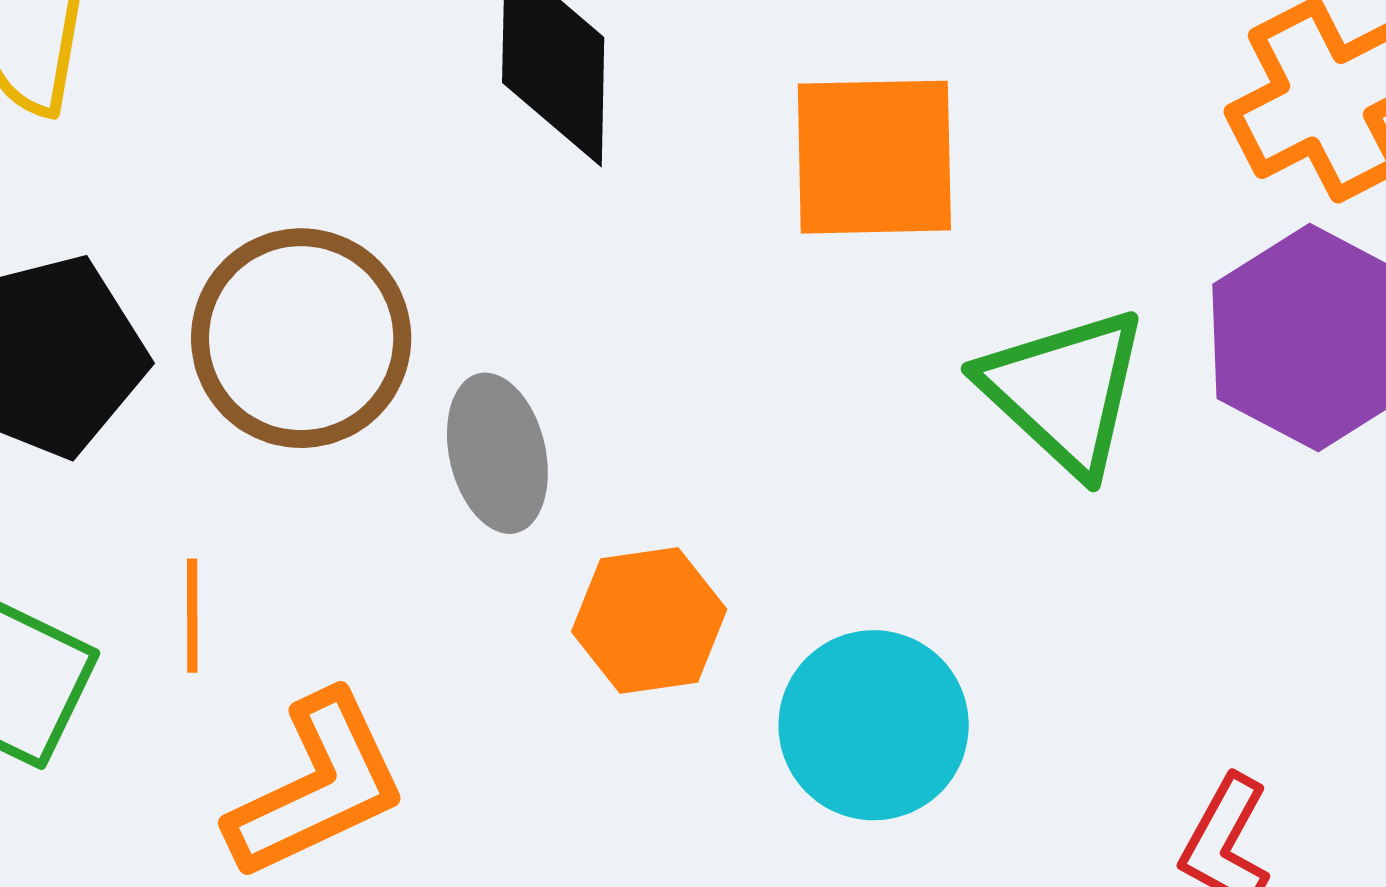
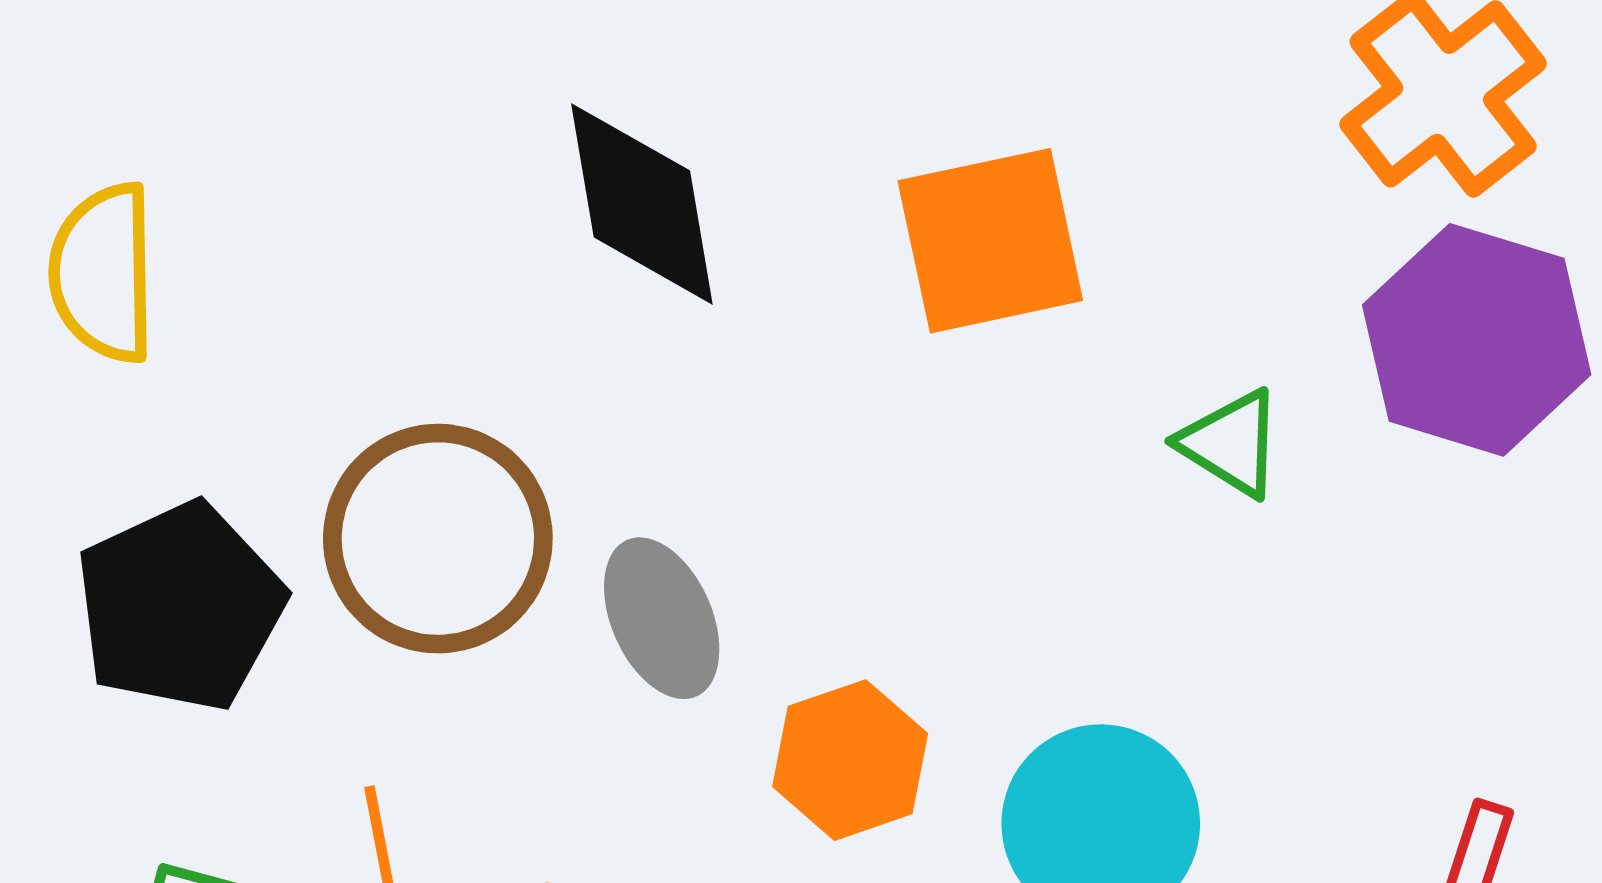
green triangle: (1064, 391) -> (1231, 443), size x0.6

